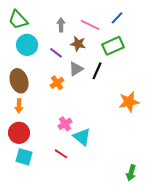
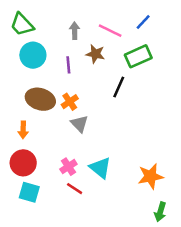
purple line: (56, 53) -> (68, 65), turned 48
gray triangle: (76, 69) -> (79, 124), moved, turned -42
brown ellipse: (19, 81) -> (40, 99), moved, turned -55
orange star: (129, 102) -> (151, 176), moved
pink cross: (65, 124) -> (68, 167), moved

